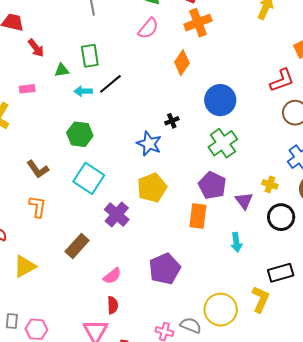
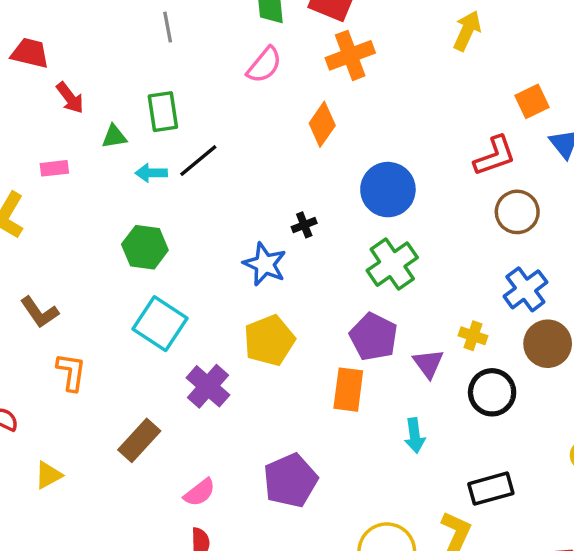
brown L-shape: (38, 169) -> (39, 312), moved
yellow triangle: (25, 266) -> (48, 475), size x0.7

